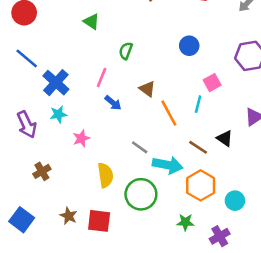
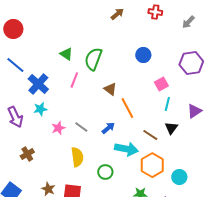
green triangle: (91, 22) -> (66, 54), moved
green semicircle: (126, 51) -> (93, 59), size x1.6
blue arrow: (113, 103) -> (108, 128), moved, turned -80
cyan line: (198, 104) -> (167, 104), moved
black triangle: (225, 138) -> (171, 128), turned 32
gray line: (140, 147) -> (81, 127), moved
green circle: (141, 194) -> (105, 172), size x0.6

